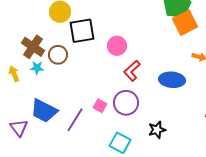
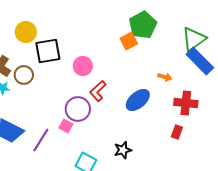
orange square: (185, 23) -> (129, 41), moved, size x0.7
blue ellipse: (172, 80) -> (138, 100), turned -45
purple circle: (126, 103) -> (78, 109), moved

